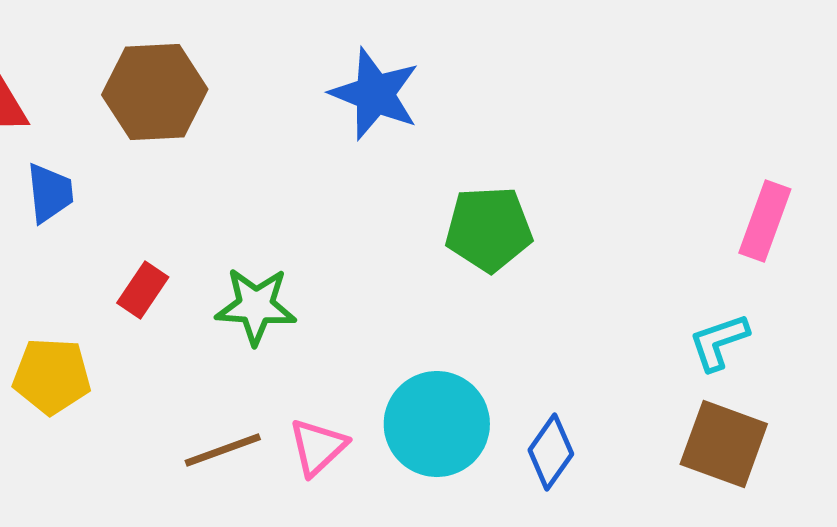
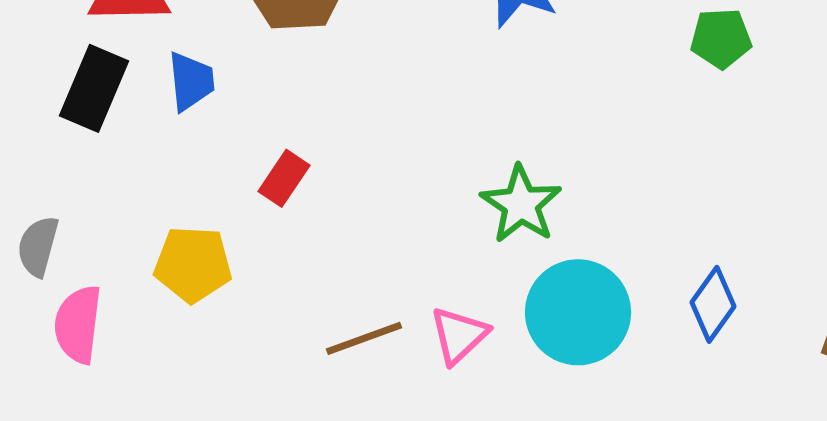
green pentagon: (489, 229) -> (721, 38), moved, size x0.7
green star: (256, 306) -> (521, 204), moved, turned 30
blue diamond: (551, 452) -> (713, 304), moved

